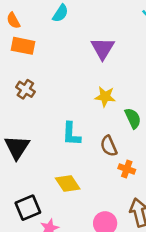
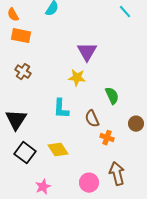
purple triangle: (103, 48) -> (87, 52), moved
yellow star: (105, 97) -> (77, 78), moved
black square: (28, 208) -> (25, 153), moved, turned -30

